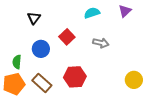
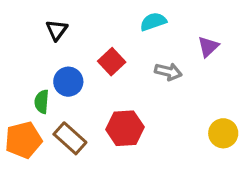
purple triangle: (125, 11) -> (208, 47), moved
green semicircle: (17, 62) -> (42, 102), moved

